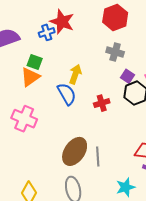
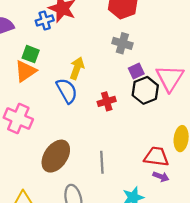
purple square: (127, 76) -> (136, 71), turned 32
brown ellipse: (75, 151) -> (56, 156), moved

